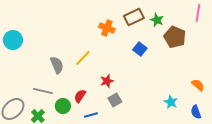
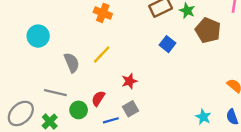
orange cross: (107, 28) -> (103, 13), moved
cyan circle: (13, 40) -> (38, 36), moved
gray square: (115, 100) -> (131, 109), moved
cyan star: (171, 102) -> (203, 117), moved

